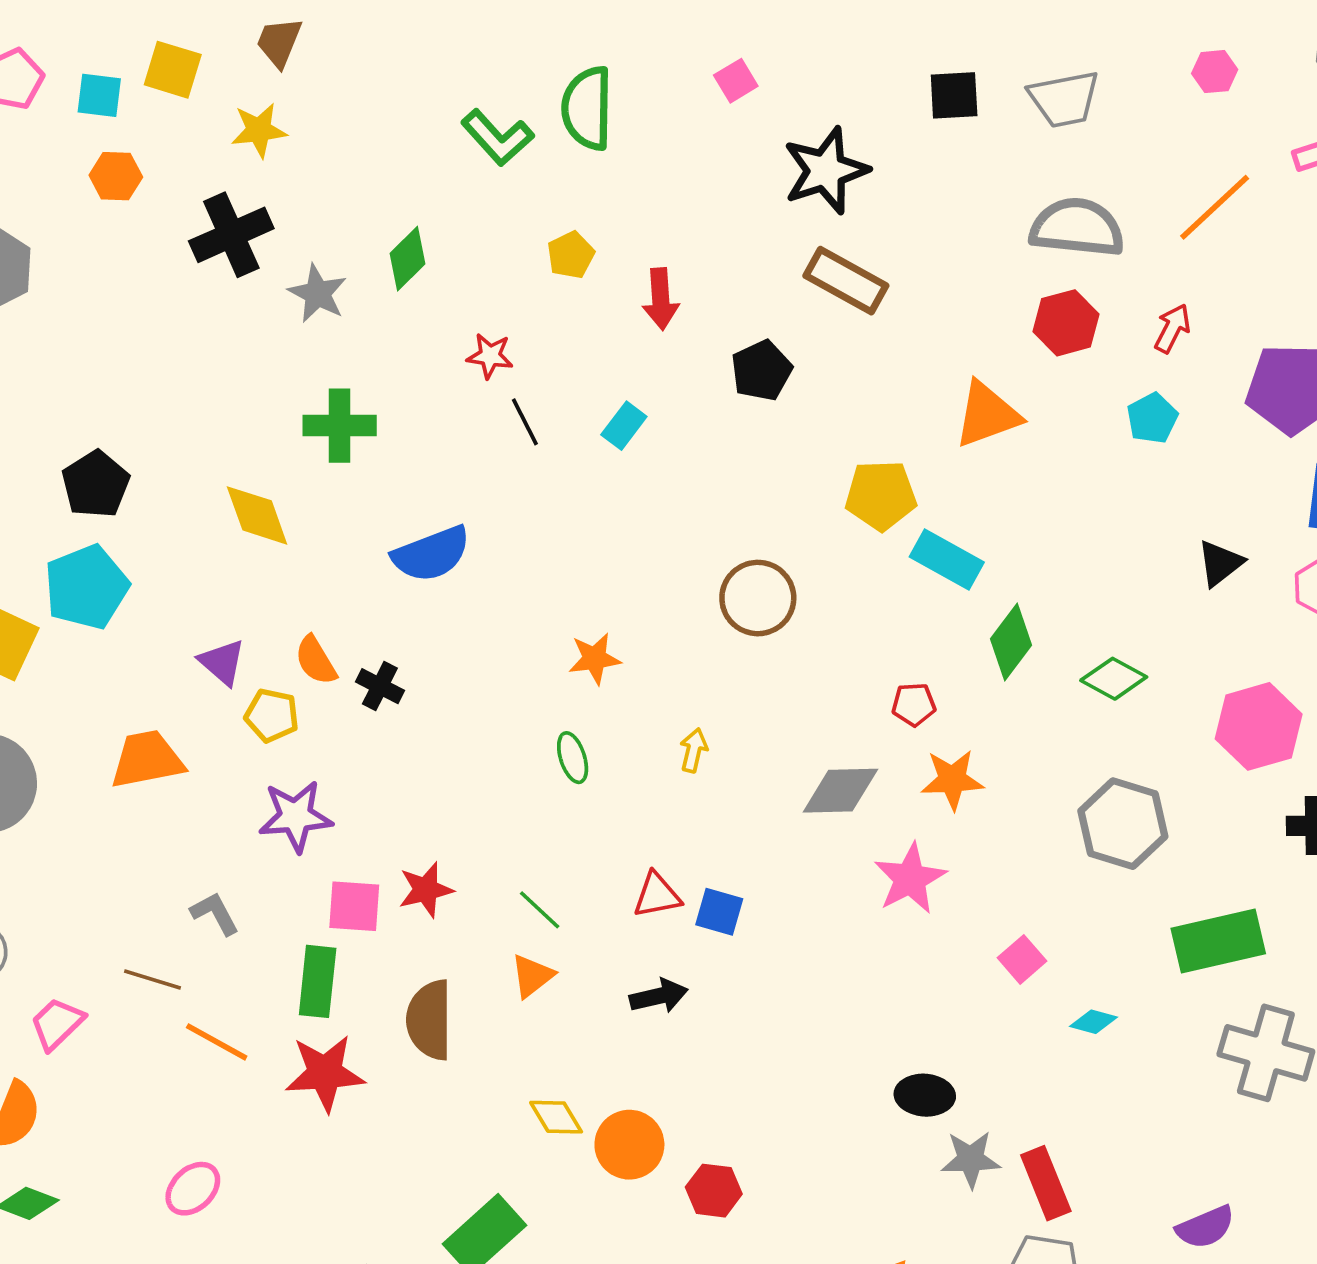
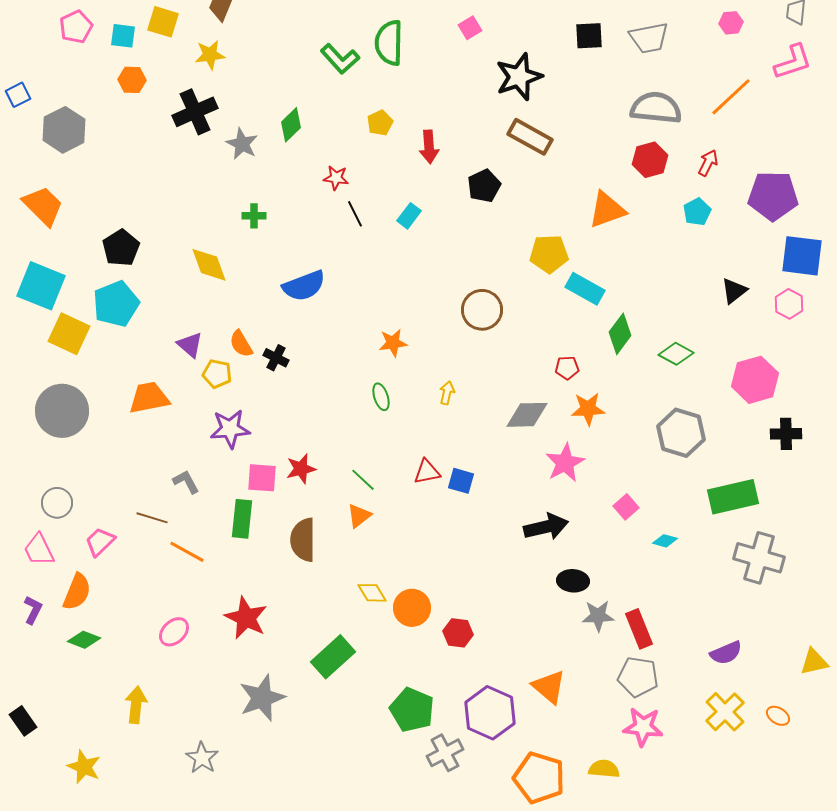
green cross: (340, 426) -> (254, 216), size x0.6
black arrow: (659, 996) -> (546, 527), moved, size x1.4
red star: (325, 1073) -> (246, 618), moved, turned 30

